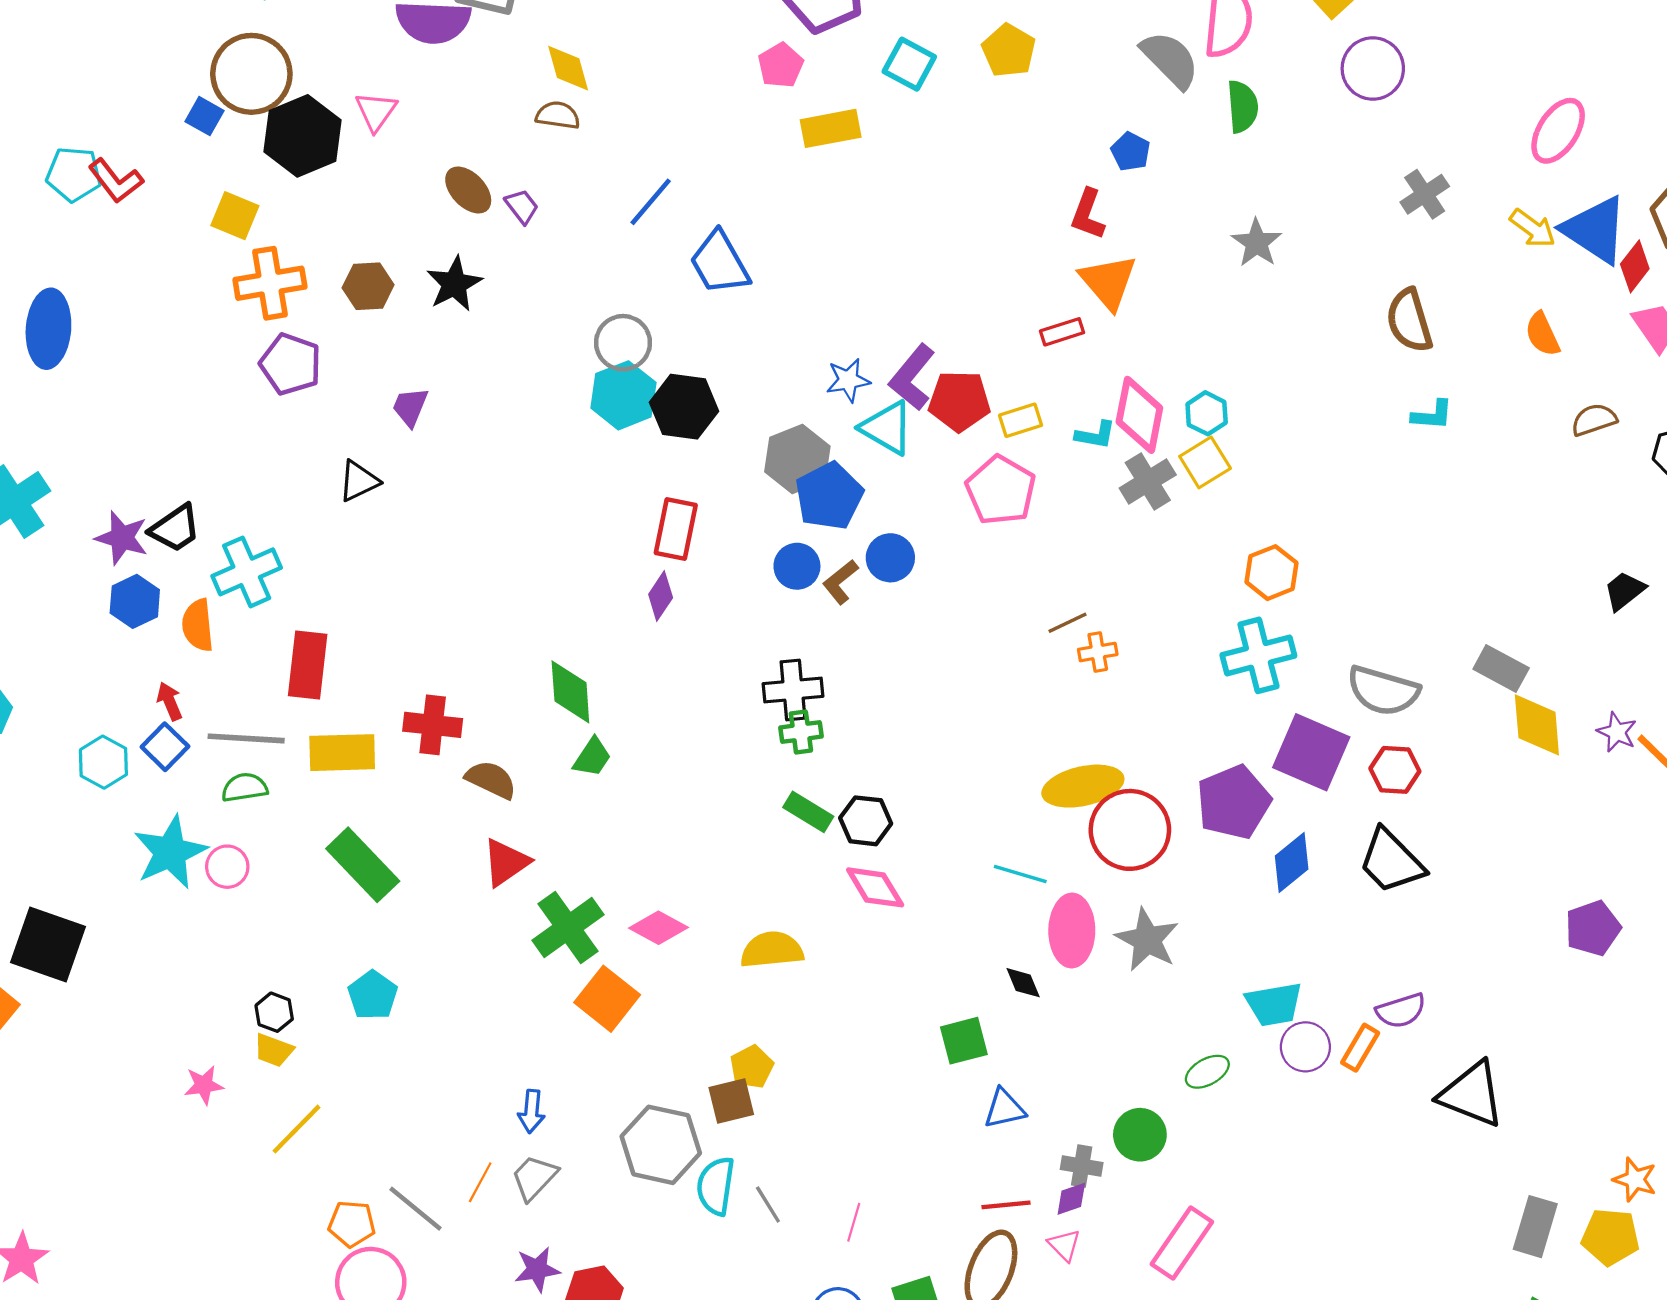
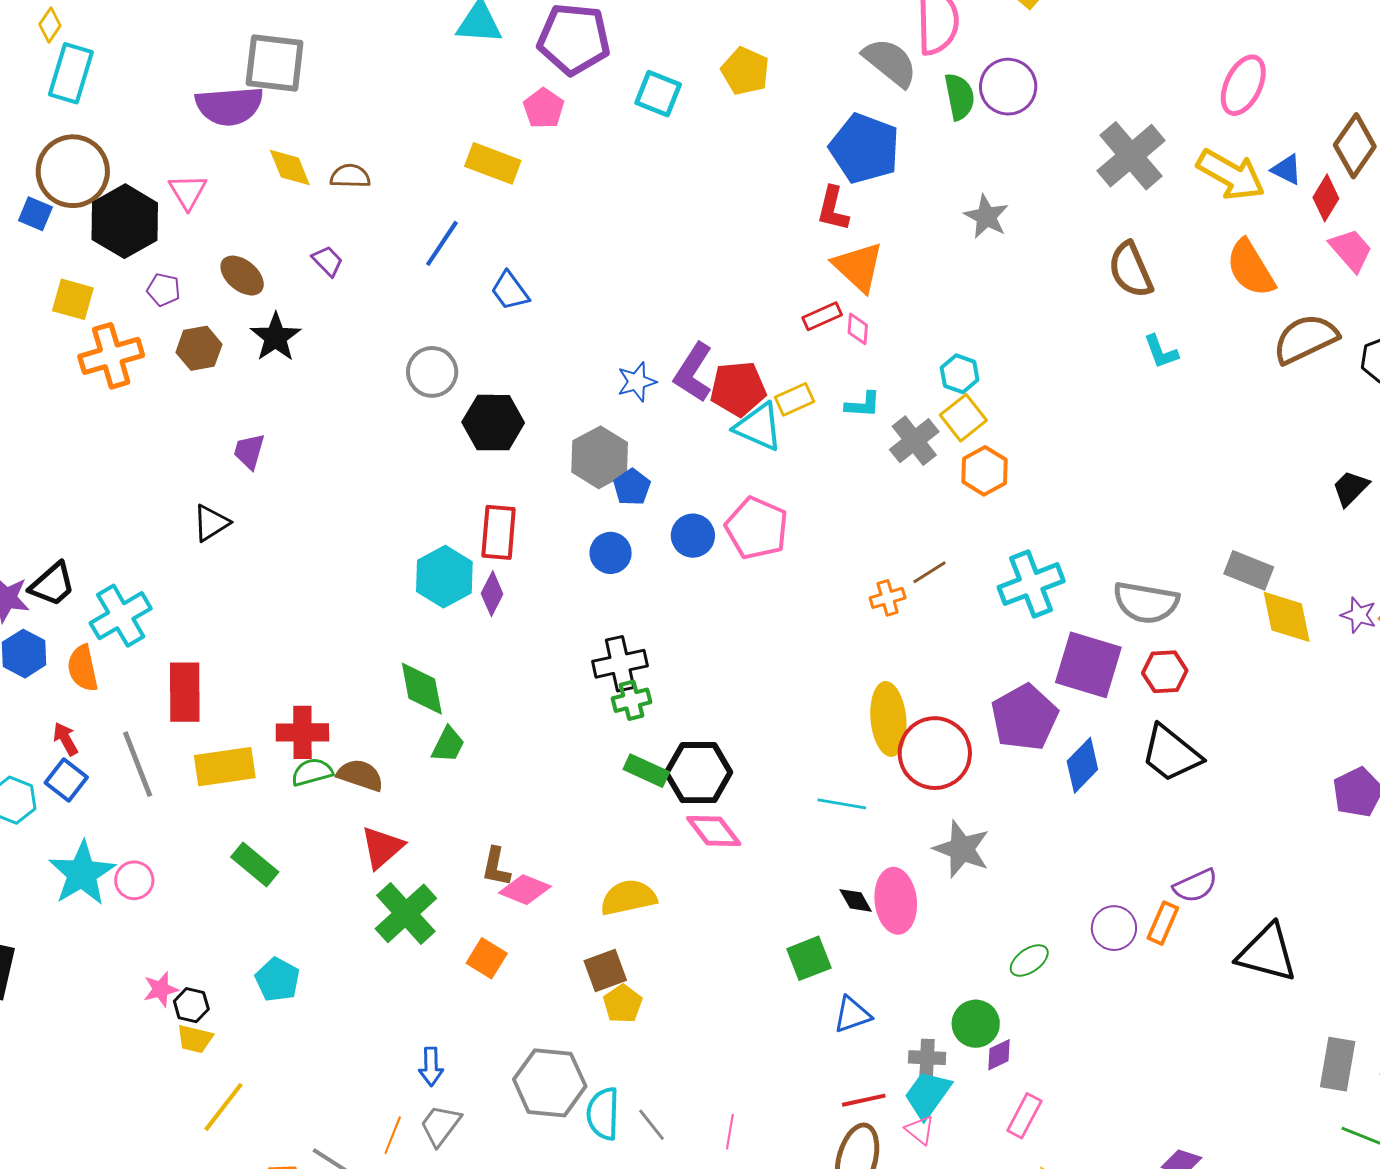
yellow diamond: (568, 68) -> (290, 168), moved
purple circle: (1373, 68) -> (1008, 87), moved
yellow rectangle: (831, 128) -> (493, 163), moved, turned 38
blue pentagon: (1131, 152) -> (864, 148), size x2.0
brown ellipse: (468, 190) -> (242, 276), moved
gray cross: (1425, 194) -> (1131, 156), size x1.6
yellow arrow: (1533, 228) -> (1231, 175), size x1.6
blue triangle: (1595, 230) -> (1287, 169), size x0.5
blue trapezoid: (720, 263) -> (510, 291), size x0.7
orange semicircle: (1542, 334) -> (1251, 268), size x1.5
purple pentagon: (291, 364) -> (164, 290), moved, size x0.6
cyan hexagon: (623, 395) -> (444, 577), moved
pink diamond: (1139, 415) -> (858, 329), moved, size x0.5
cyan L-shape: (1432, 415) -> (1161, 352), turned 72
brown semicircle: (1594, 420) -> (1305, 339), size x1.6
cyan triangle: (887, 428) -> (759, 427), moved
pink pentagon: (1001, 490) -> (757, 528), moved
blue pentagon: (829, 496) -> (632, 487), size x0.6
orange hexagon: (1271, 573) -> (985, 471), moved
brown L-shape: (840, 582) -> (496, 867), moved, turned -33
brown line: (1068, 623) -> (930, 572), moved
gray line: (246, 738) -> (138, 764), turned 72
yellow ellipse: (1083, 786) -> (888, 719), turned -76
green semicircle: (245, 788) -> (312, 772), moved
black hexagon: (866, 821) -> (698, 773), size x1.4
green rectangle: (363, 865) -> (255, 864), size x0.7
green cross: (568, 928) -> (406, 913), moved
pink ellipse: (1072, 931) -> (896, 901), moved
orange square: (607, 999) -> (487, 958), size x0.7
cyan trapezoid: (1274, 1004) -> (928, 1095), moved, turned 142
pink star: (204, 1085) -> (161, 989), moved
brown square: (731, 1101) -> (605, 970), moved
purple diamond: (1071, 1199) -> (999, 1055), moved
pink rectangle: (1182, 1243) -> (1024, 1116), size x0.7

